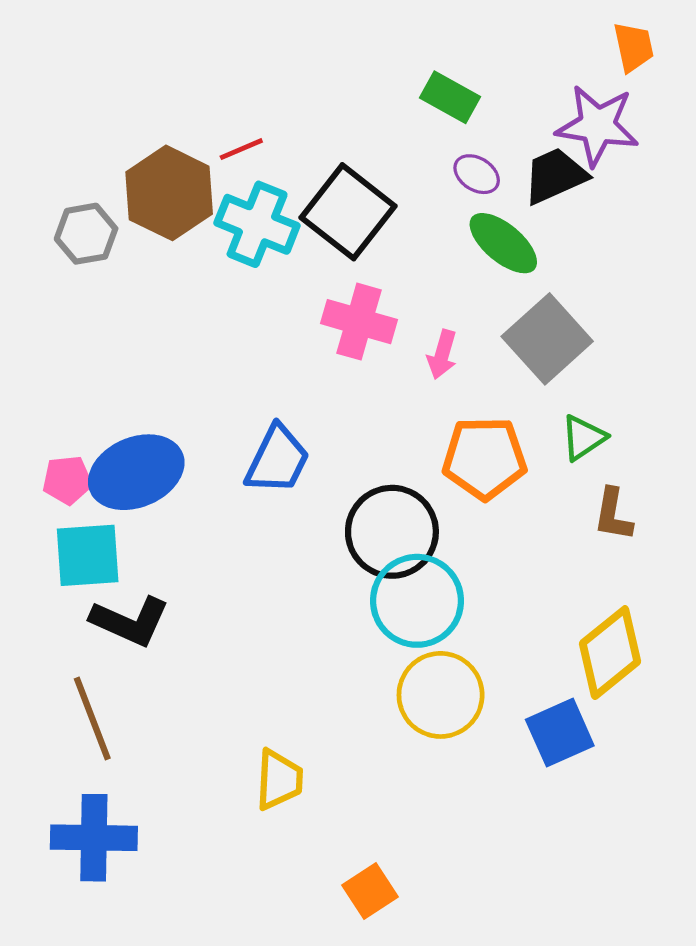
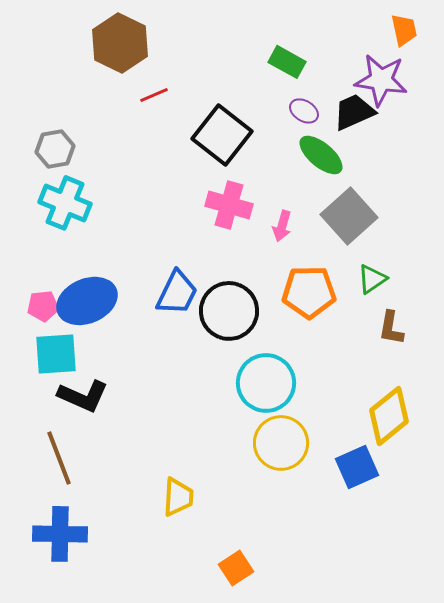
brown hexagon: (169, 193) -> (120, 43), moved
cyan cross: (257, 224) -> (65, 203), moved
black circle: (392, 532) -> (229, 311), moved

